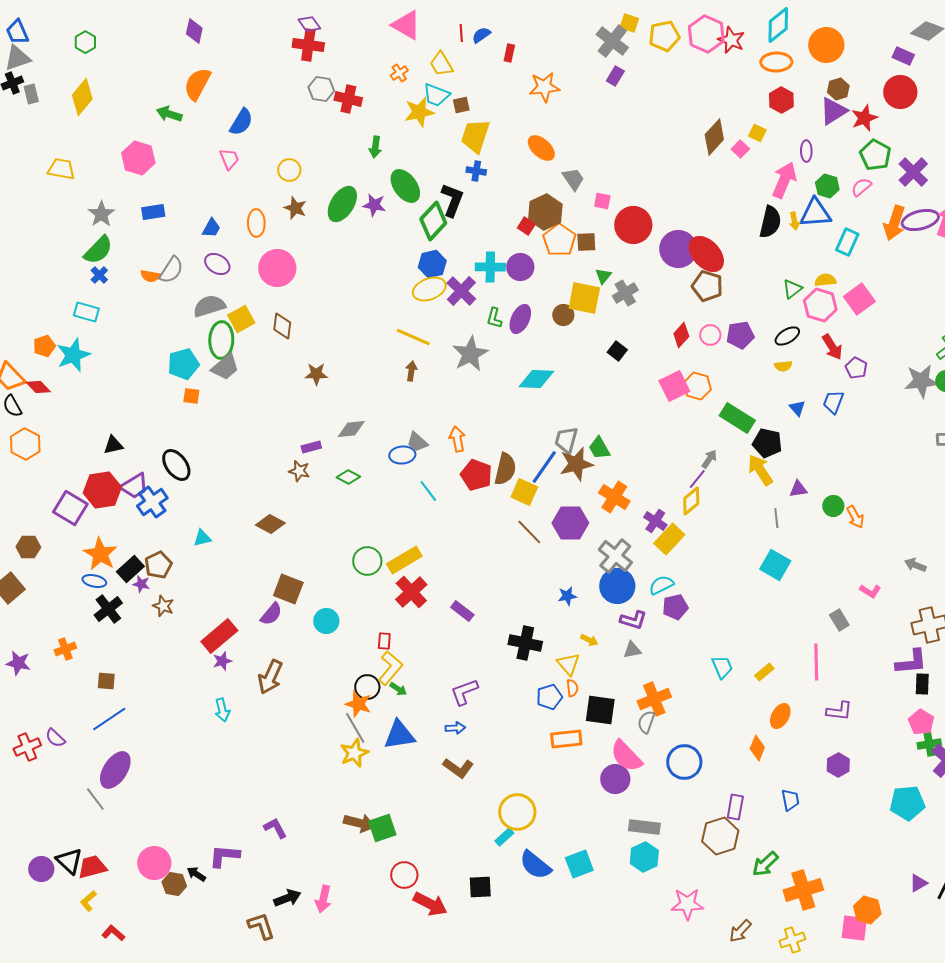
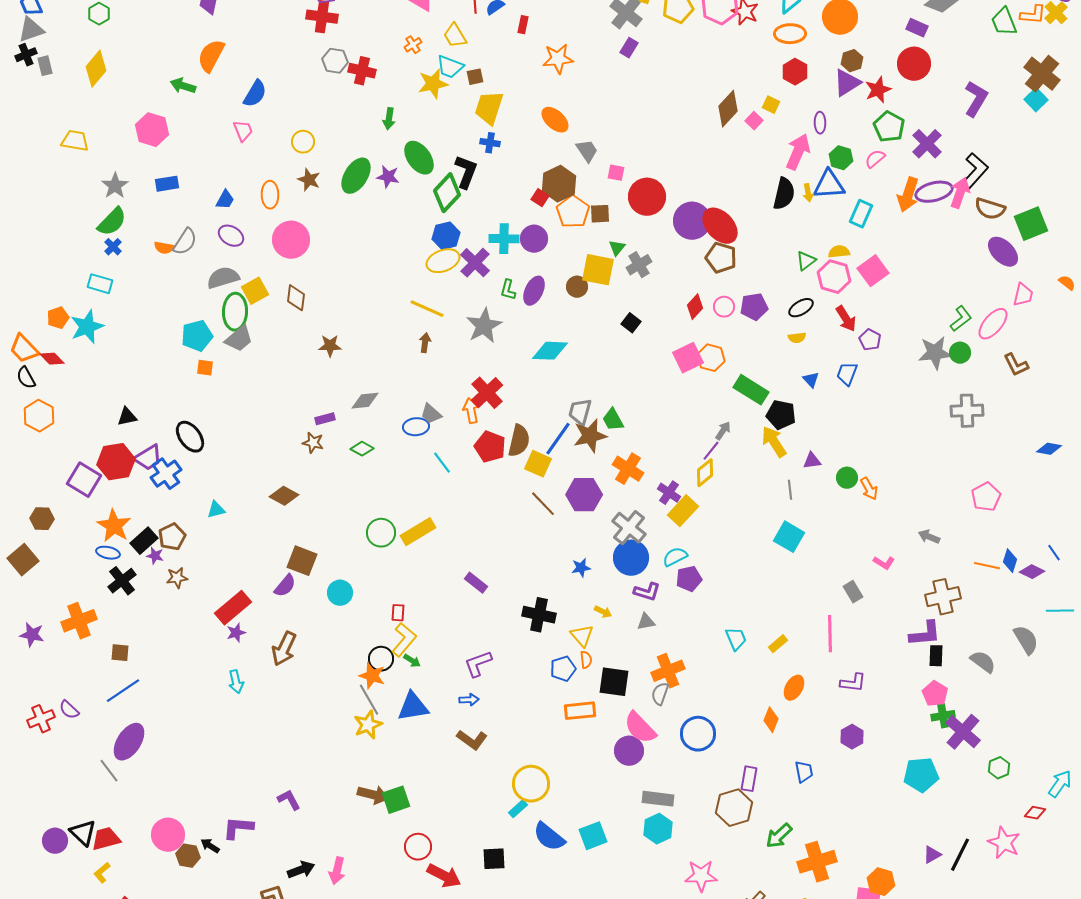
red cross: (411, 592) -> (487, 393), moved
brown star: (163, 606) -> (177, 578), turned -30
orange cross: (65, 649) -> (79, 621), size x1.6

